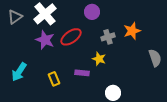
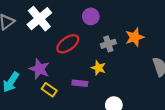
purple star: (45, 40) -> (39, 69), moved
yellow rectangle: (54, 79) -> (49, 90), turned -32

